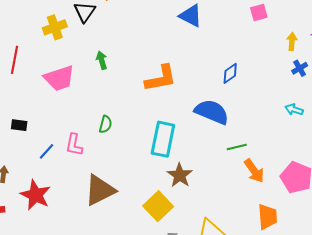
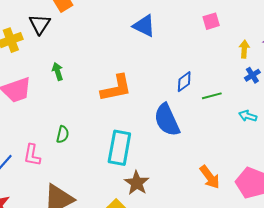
blue semicircle: (212, 112) -> (167, 120), turned -136
green line: (237, 147) -> (212, 96), moved

